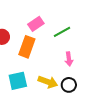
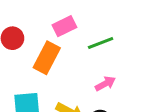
pink arrow: (69, 59) -> (105, 84), turned -120

